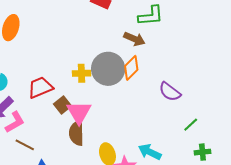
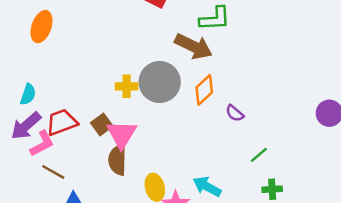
brown arrow: (134, 39) -> (194, 46), size x1.4
orange diamond: (131, 68) -> (204, 90), moved
red trapezoid: (40, 87) -> (62, 122), moved
purple semicircle: (170, 92) -> (235, 113), size x0.7

